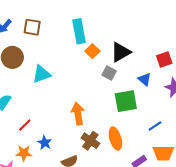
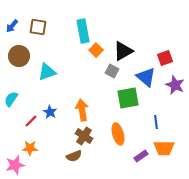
blue triangle: (145, 79) -> (146, 77), size x1.5
blue line: (155, 126) -> (156, 122), turned -64
brown cross: (90, 141) -> (84, 136), moved
blue star: (45, 143) -> (50, 112), moved

